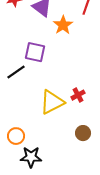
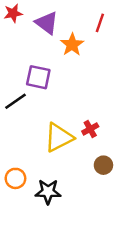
brown circle: (83, 133) -> (103, 165), moved
black star: (31, 157) -> (48, 192), moved

